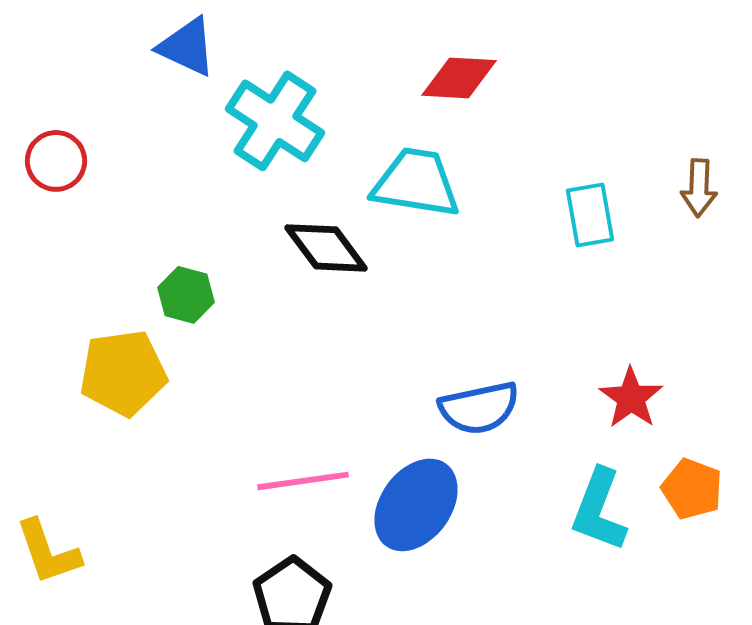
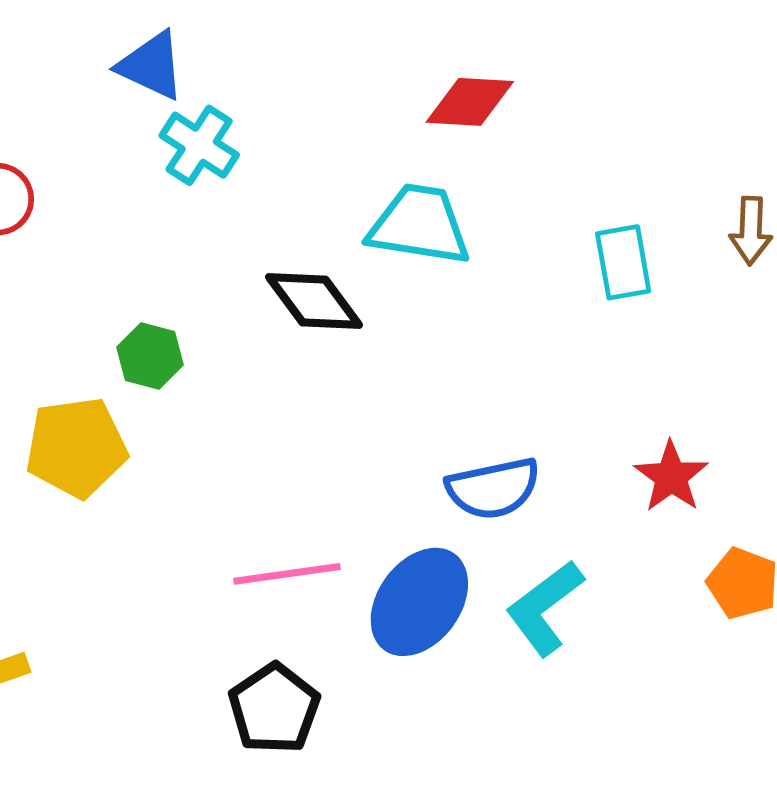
cyan cross: (275, 121) -> (199, 145), moved, size x0.7
cyan L-shape: (599, 510) -> (545, 608), moved, turned 32

